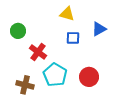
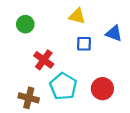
blue triangle: (99, 29) -> (114, 33), turned 49
green circle: (18, 31) -> (25, 24), moved

